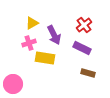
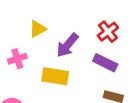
purple arrow: (54, 35) -> (67, 45), turned 66
pink cross: (29, 43) -> (17, 59), moved

